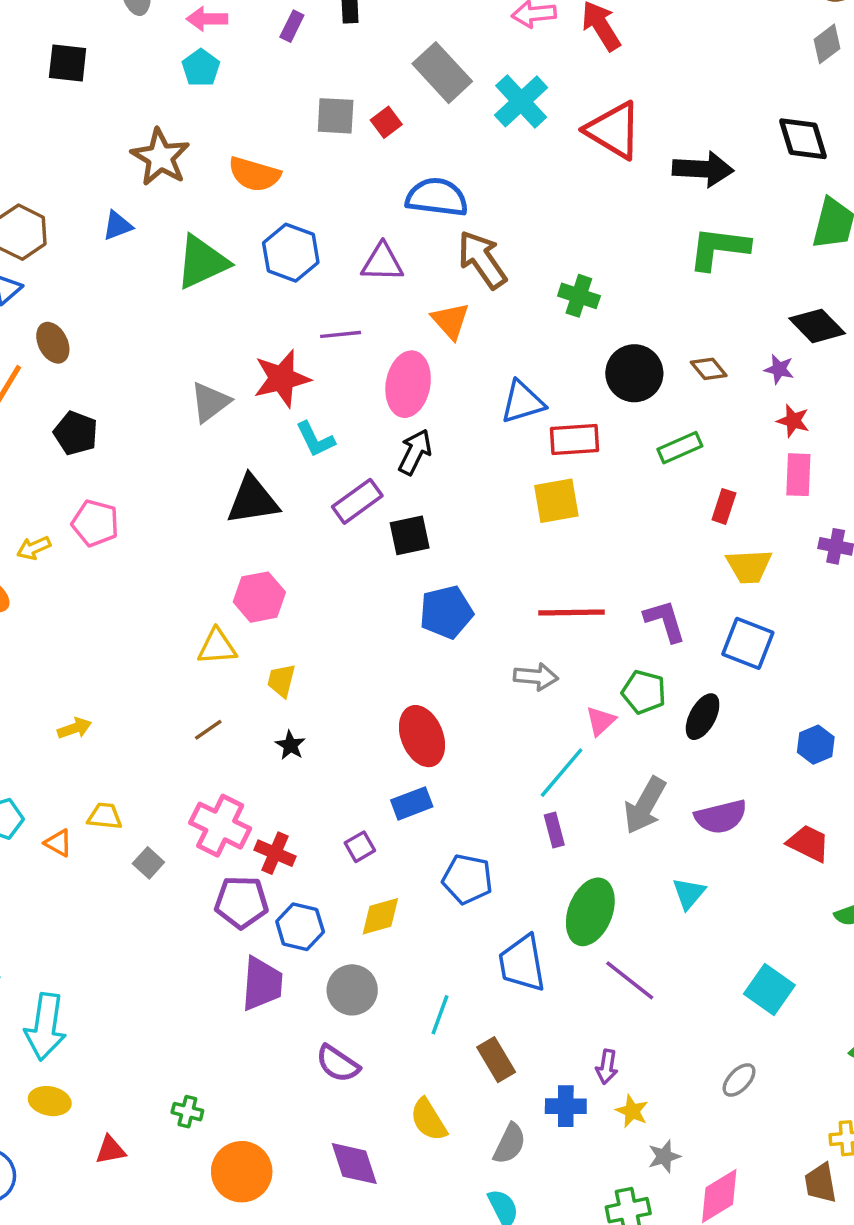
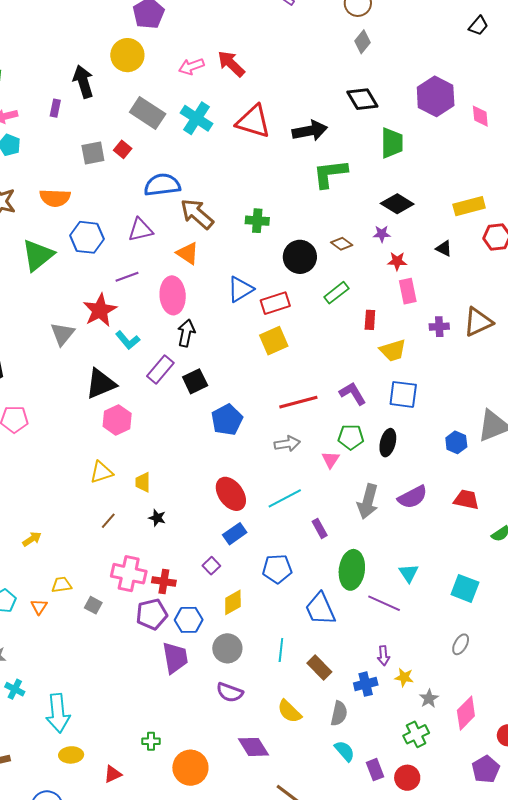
pink hexagon: (259, 597) -> (117, 420), moved
cyan line: (562, 773) -> (285, 498), moved, turned 36
orange triangle: (58, 843) -> (39, 607), turned 48
cyan triangle: (689, 893) -> (409, 573), moved

